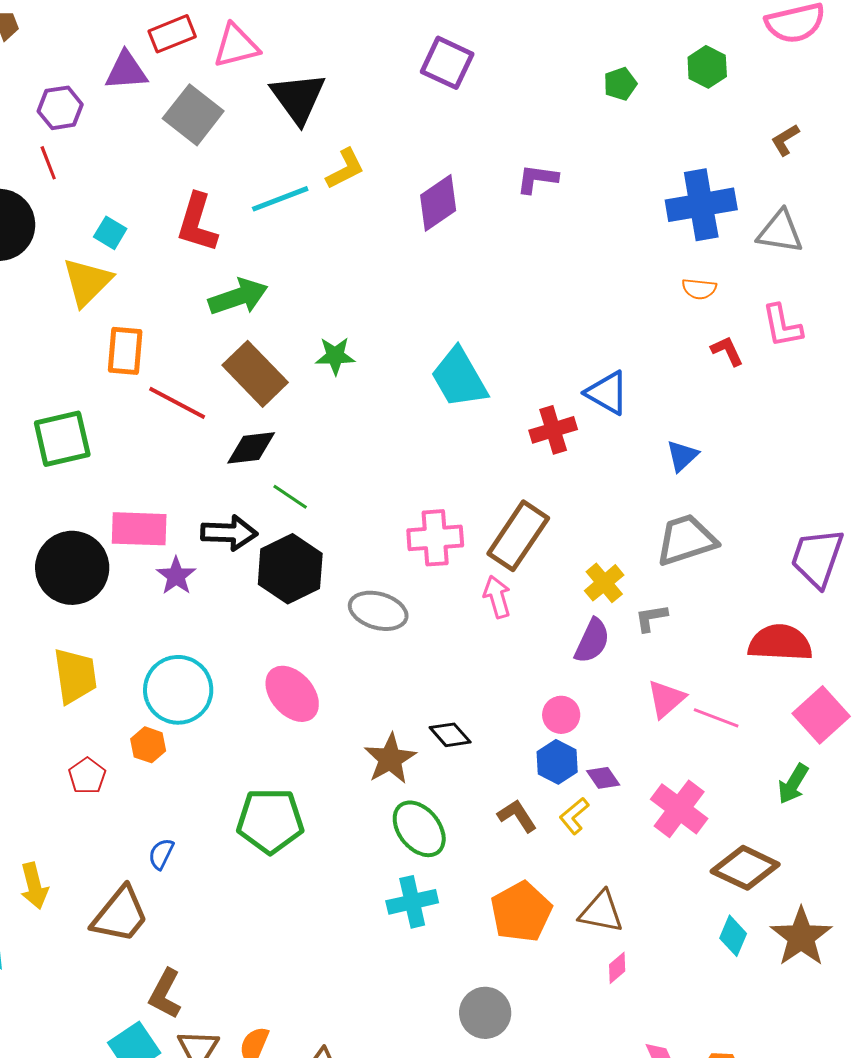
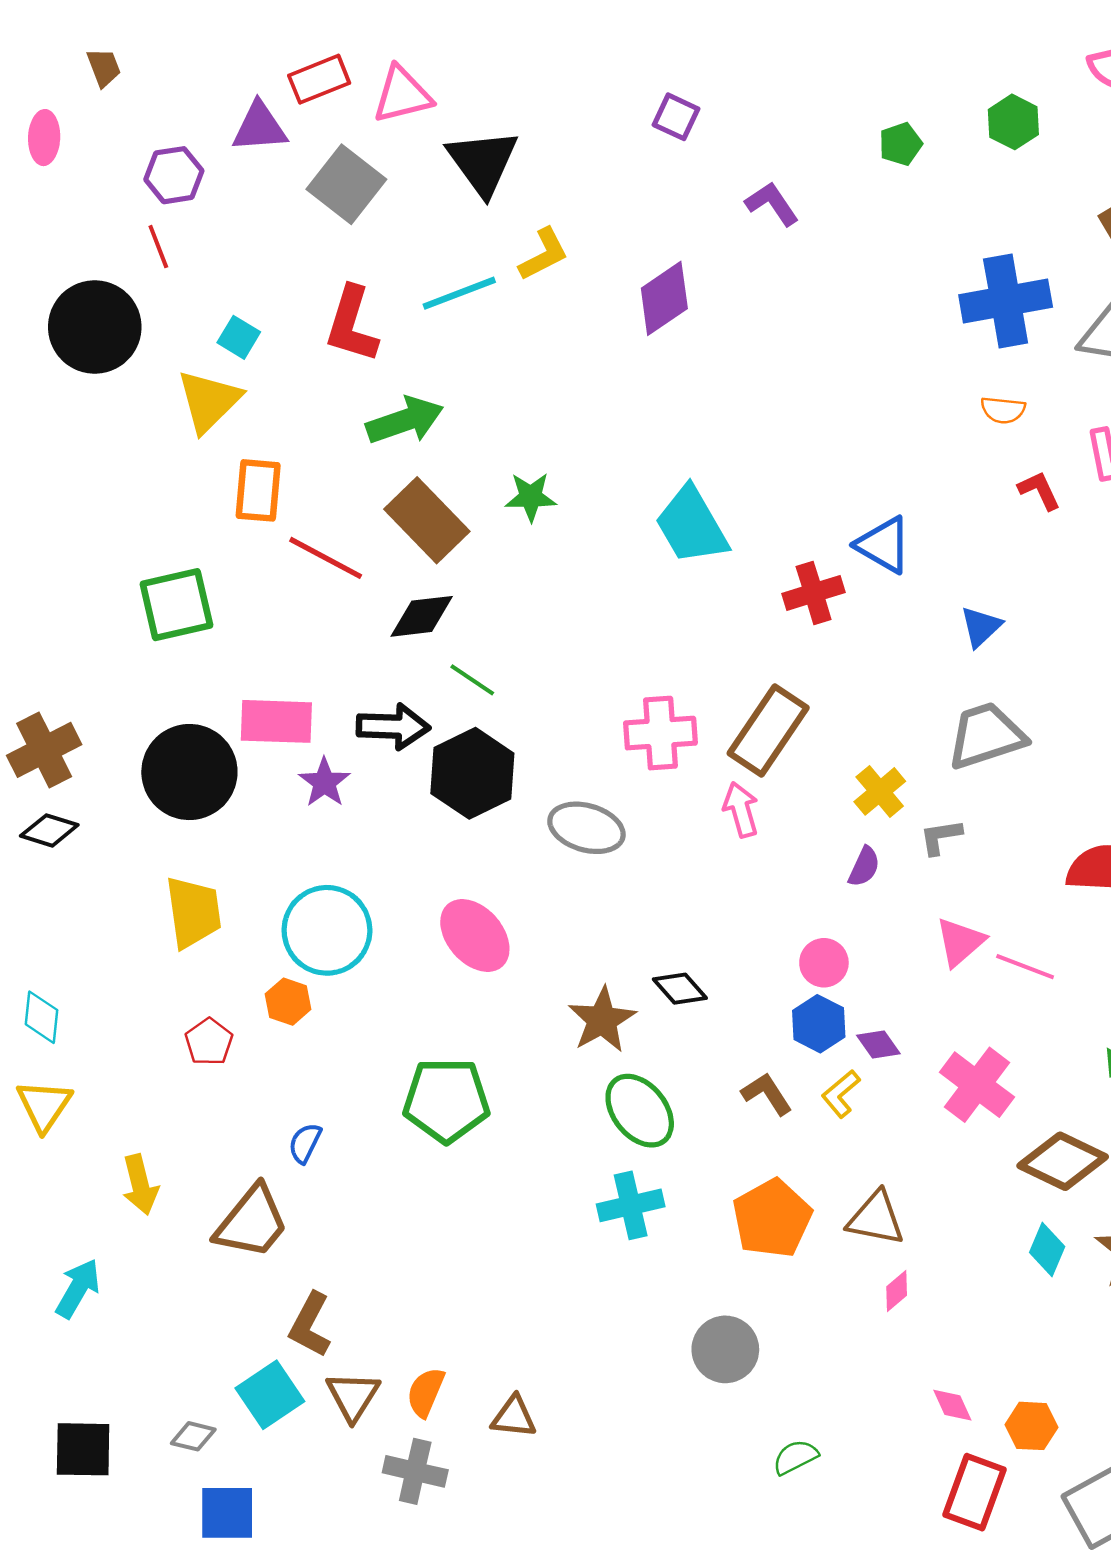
purple square: (447, 63) -> (676, 117), size x0.7
purple L-shape: (537, 179) -> (772, 204), moved, turned 48
purple semicircle: (592, 641) -> (864, 867), size x0.7

